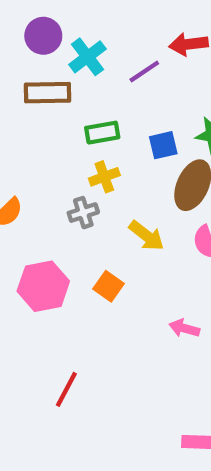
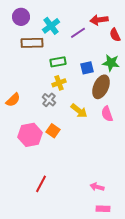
purple circle: (43, 36) -> (21, 17), moved
gray cross: (83, 213) -> (49, 100), turned -32
orange square: (109, 286) -> (53, 131), moved
pink arrow: (184, 328) -> (97, 187), moved

